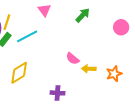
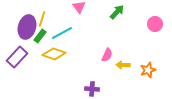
pink semicircle: (73, 59) -> (107, 55), turned -104
yellow diamond: (19, 73) -> (54, 54), moved, turned 50

